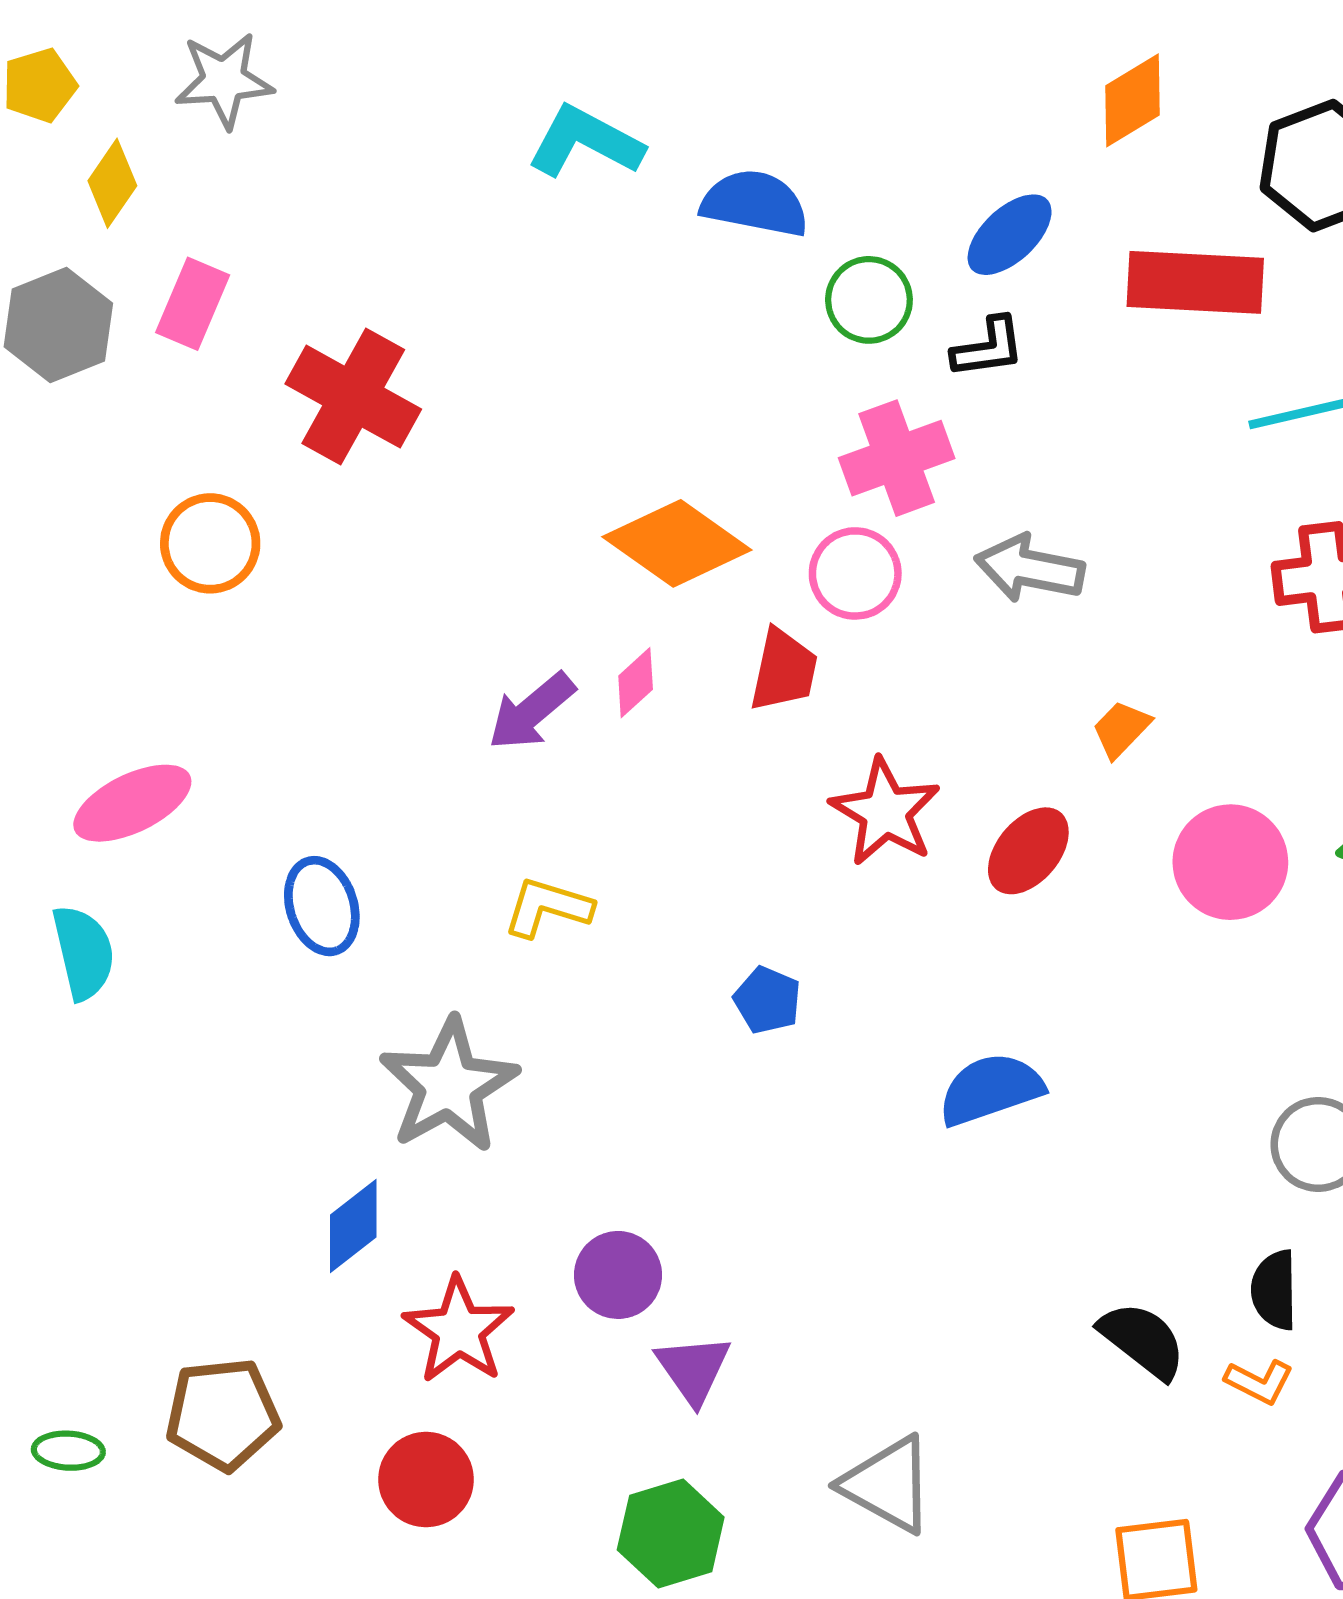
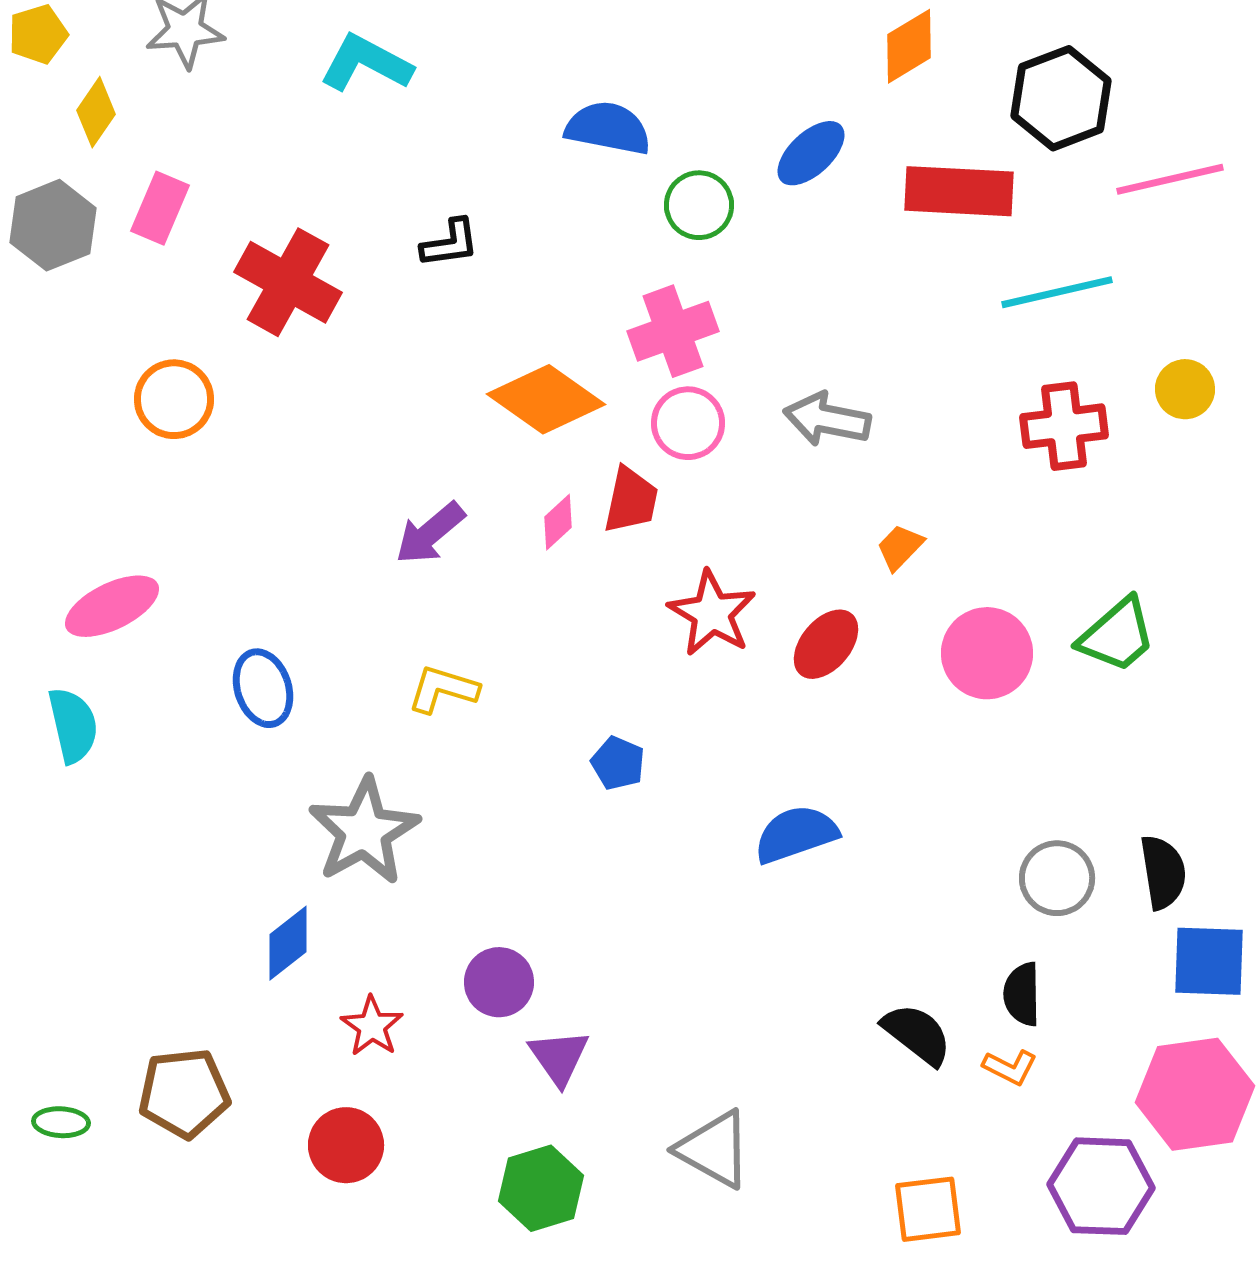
cyan L-shape: (585, 142) -> (366, 63), moved
black L-shape: (988, 348) -> (450, 243), moved
pink cross: (897, 458) -> (673, 331), moved
pink diamond: (636, 683) -> (558, 522), moved
red star: (459, 1330) -> (372, 1026), size x0.7

